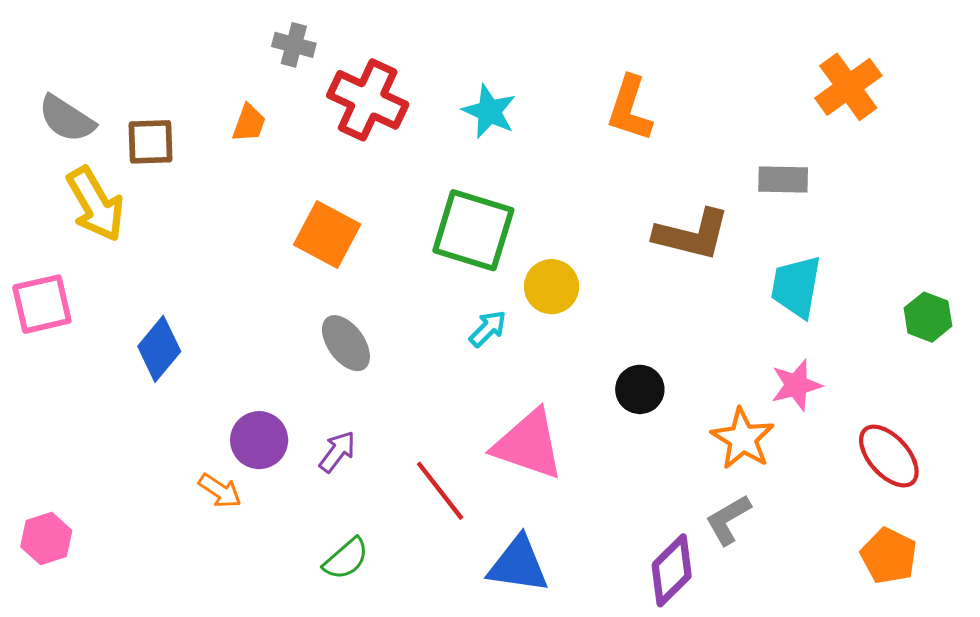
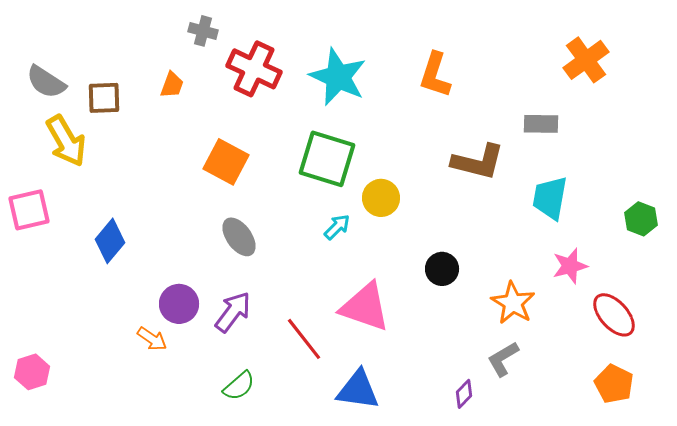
cyan star: (489, 111) -> (338, 77), size x1.5
pink star: (796, 385) -> (570, 266), moved
purple arrow: (337, 452) -> (233, 312), size x1.4
purple diamond: (672, 570) -> (464, 394), size x0.6

